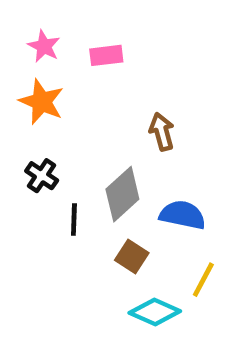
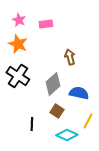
black cross: (42, 176) -> (18, 76), size x1.6
black line: (74, 220) -> (32, 124), moved

